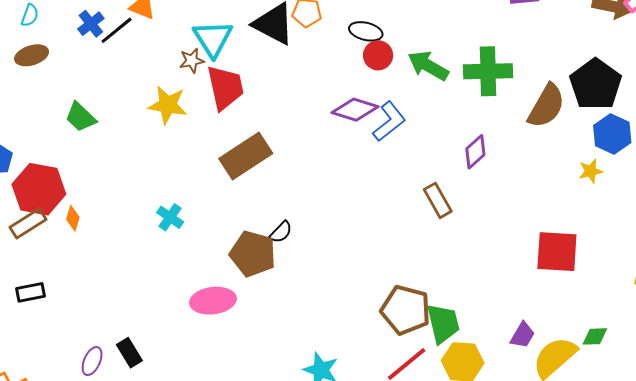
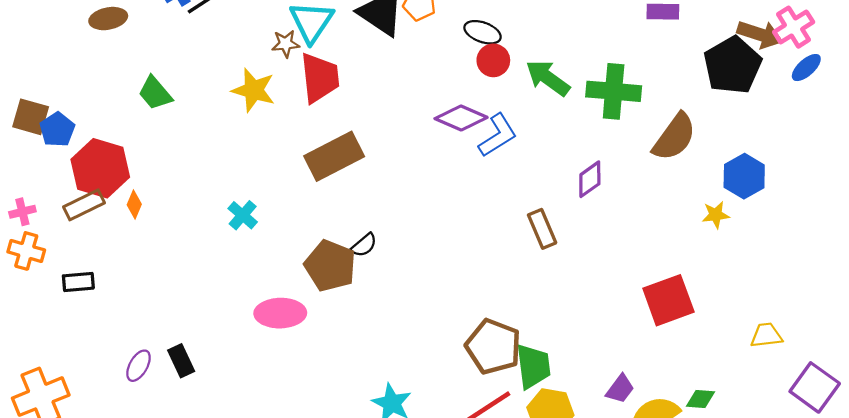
black pentagon: (596, 84) -> (733, 65), moved
red square: (557, 252) -> (668, 300), turned -30

